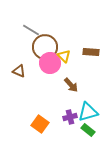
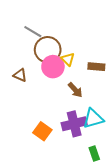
brown rectangle: (91, 52) -> (96, 67), moved
purple cross: (70, 117) -> (74, 124), size x1.6
green rectangle: (88, 130) -> (94, 153), moved, turned 32

